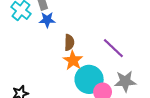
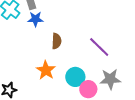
orange star: (73, 60) -> (46, 70), moved
cyan circle: (89, 79) -> (75, 77), size x0.7

